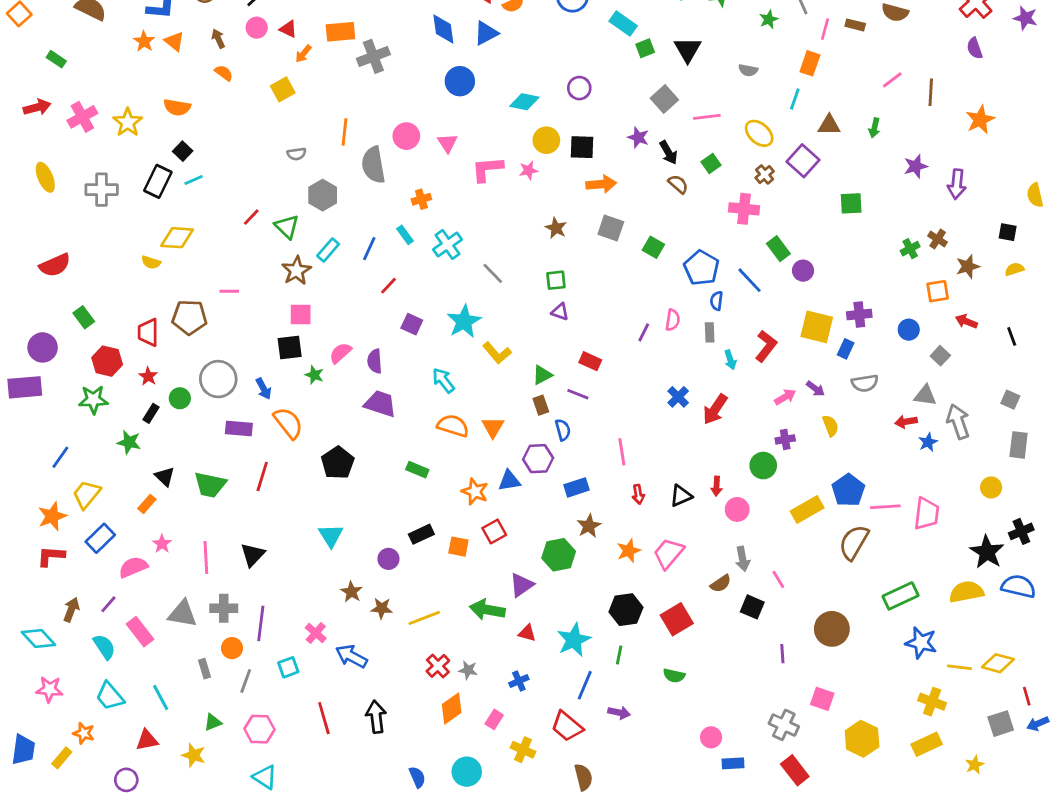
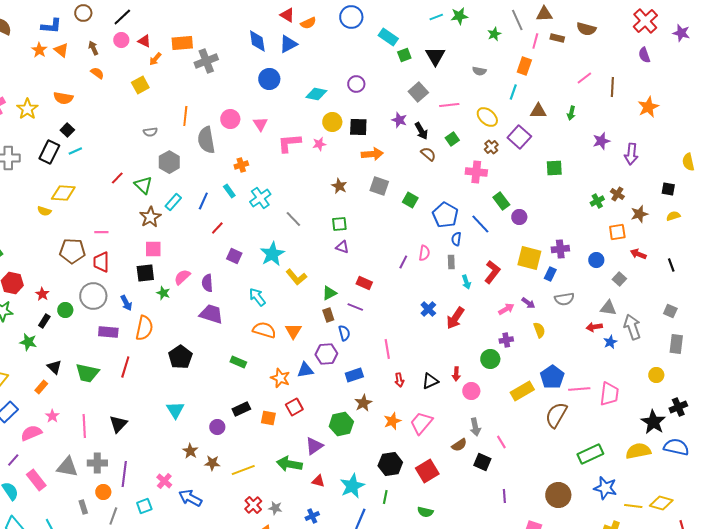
red trapezoid: (148, 332) -> (101, 262), moved
orange semicircle: (288, 423) -> (144, 328), turned 50
brown circle: (832, 629) -> (558, 495), moved

